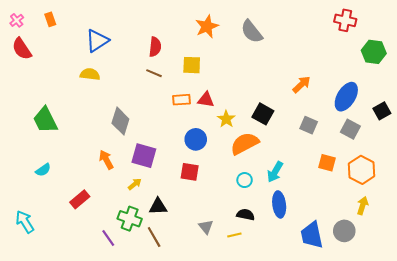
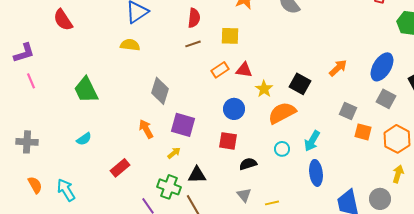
brown line: (154, 73) -> (193, 44), turned -42
orange arrow: (302, 84) -> (338, 68), moved
orange rectangle: (181, 100) -> (220, 70), turned -30
gray square: (309, 125) -> (348, 111), moved
black semicircle: (246, 215) -> (248, 164), moved, turned -30

